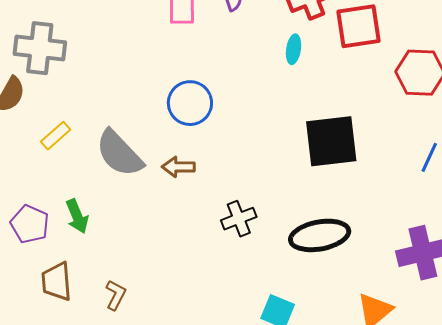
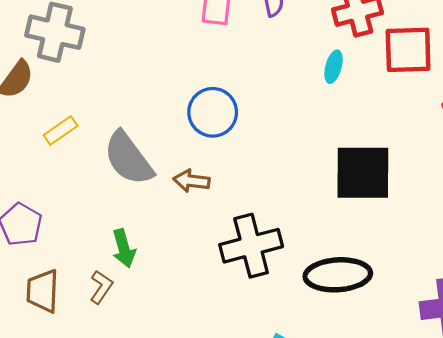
green arrow: (77, 216) -> (124, 248), moved
black cross: (239, 219) -> (251, 246), size x1.6
brown L-shape: (116, 295) -> (101, 287), moved

